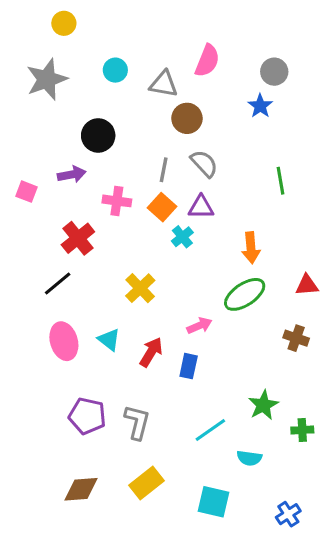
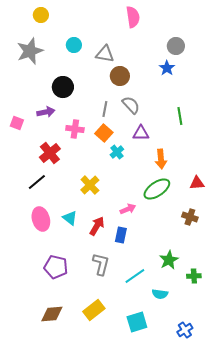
pink semicircle: (207, 61) -> (133, 17), moved, turned -30
purple triangle: (201, 207) -> (141, 133), moved
gray L-shape: (137, 422) -> (101, 264), moved
cyan square: (213, 502) -> (137, 322), turned -30

